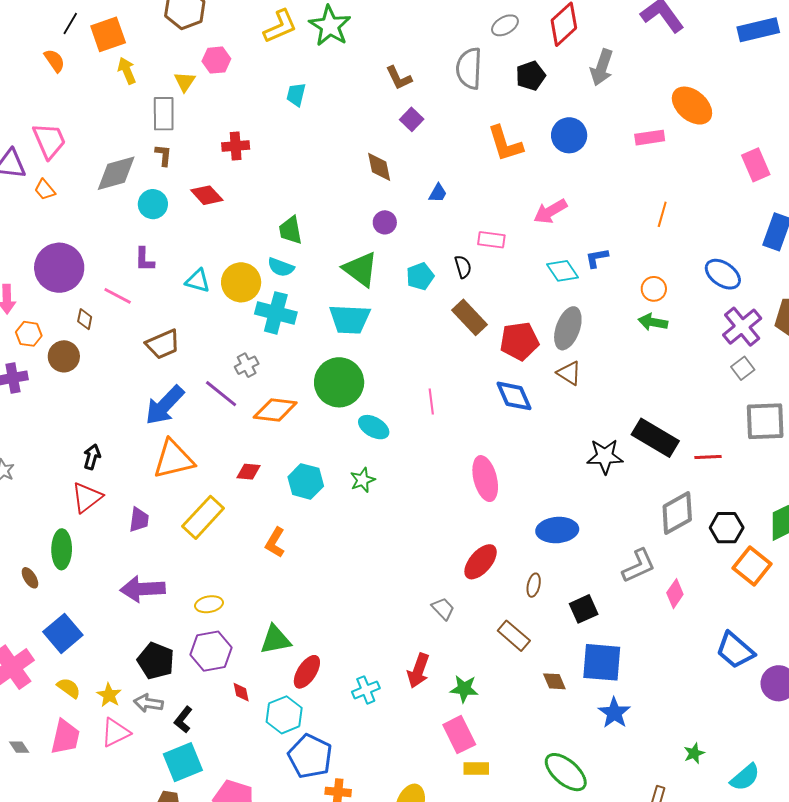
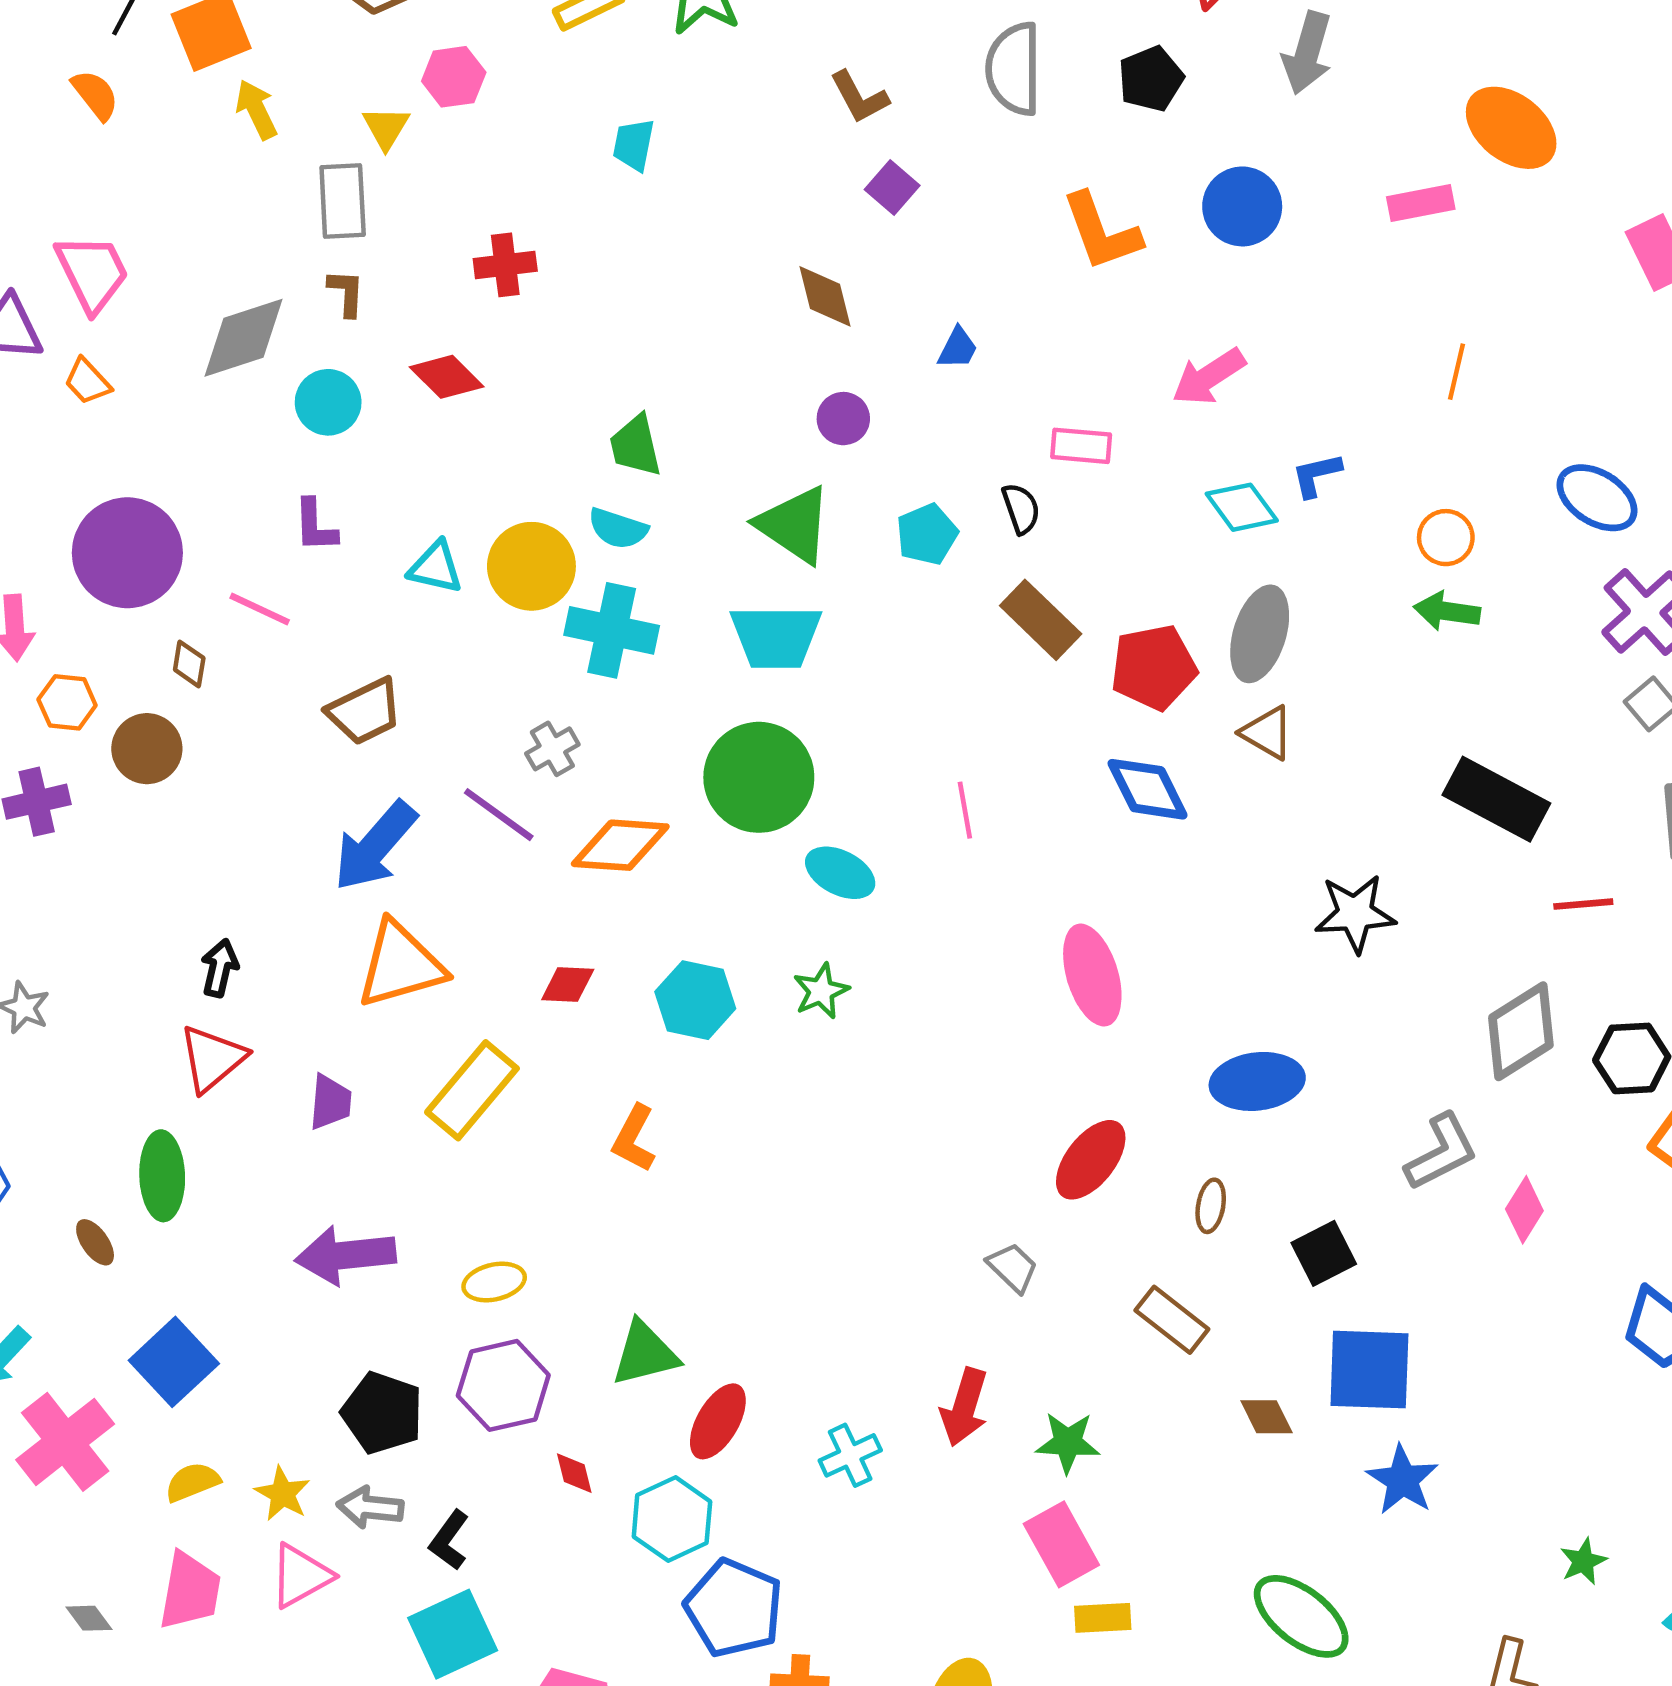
black rectangle: (655, 438) -> (1496, 799), moved
yellow semicircle: (69, 688) -> (192, 1482), turned -55

